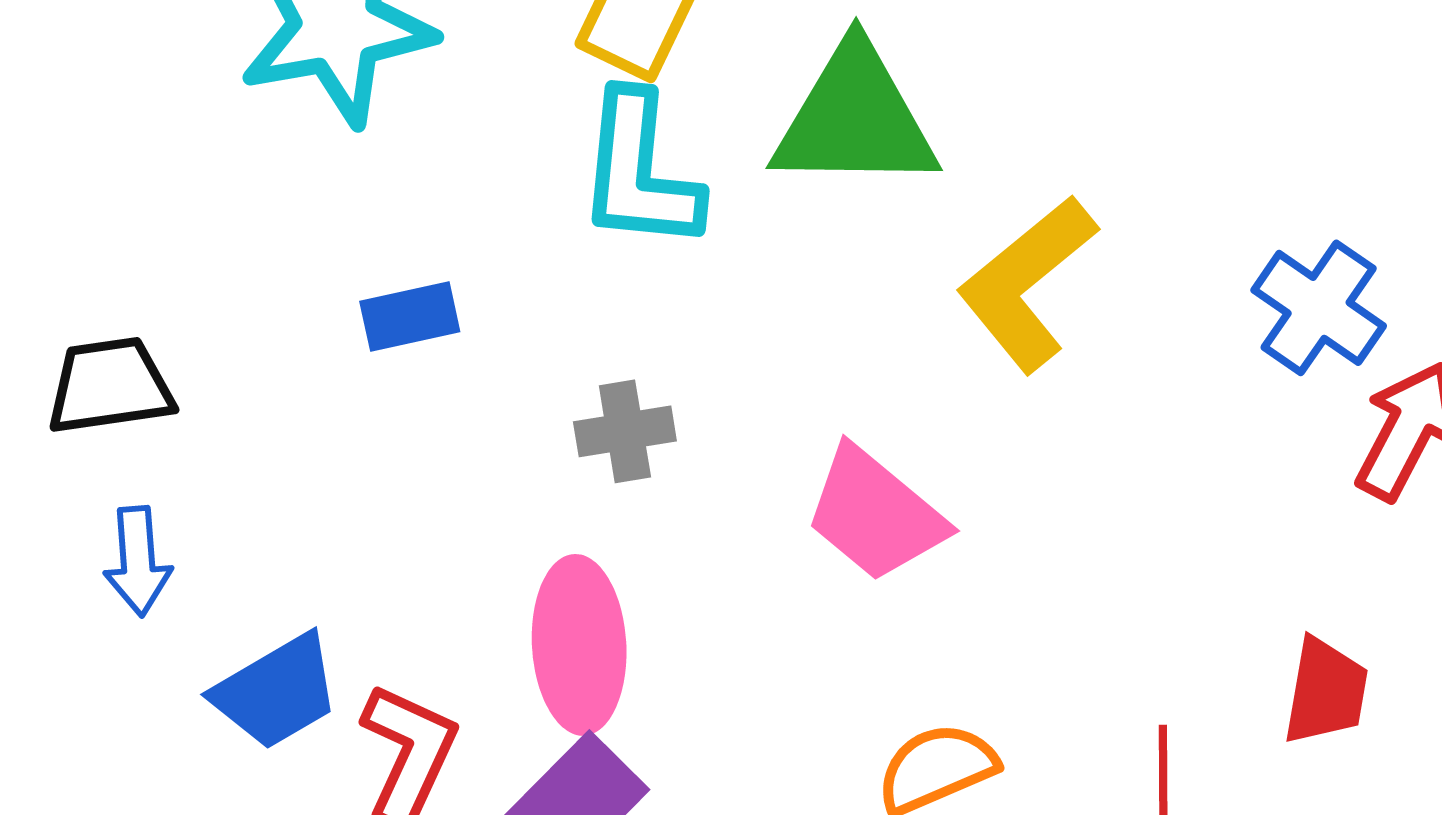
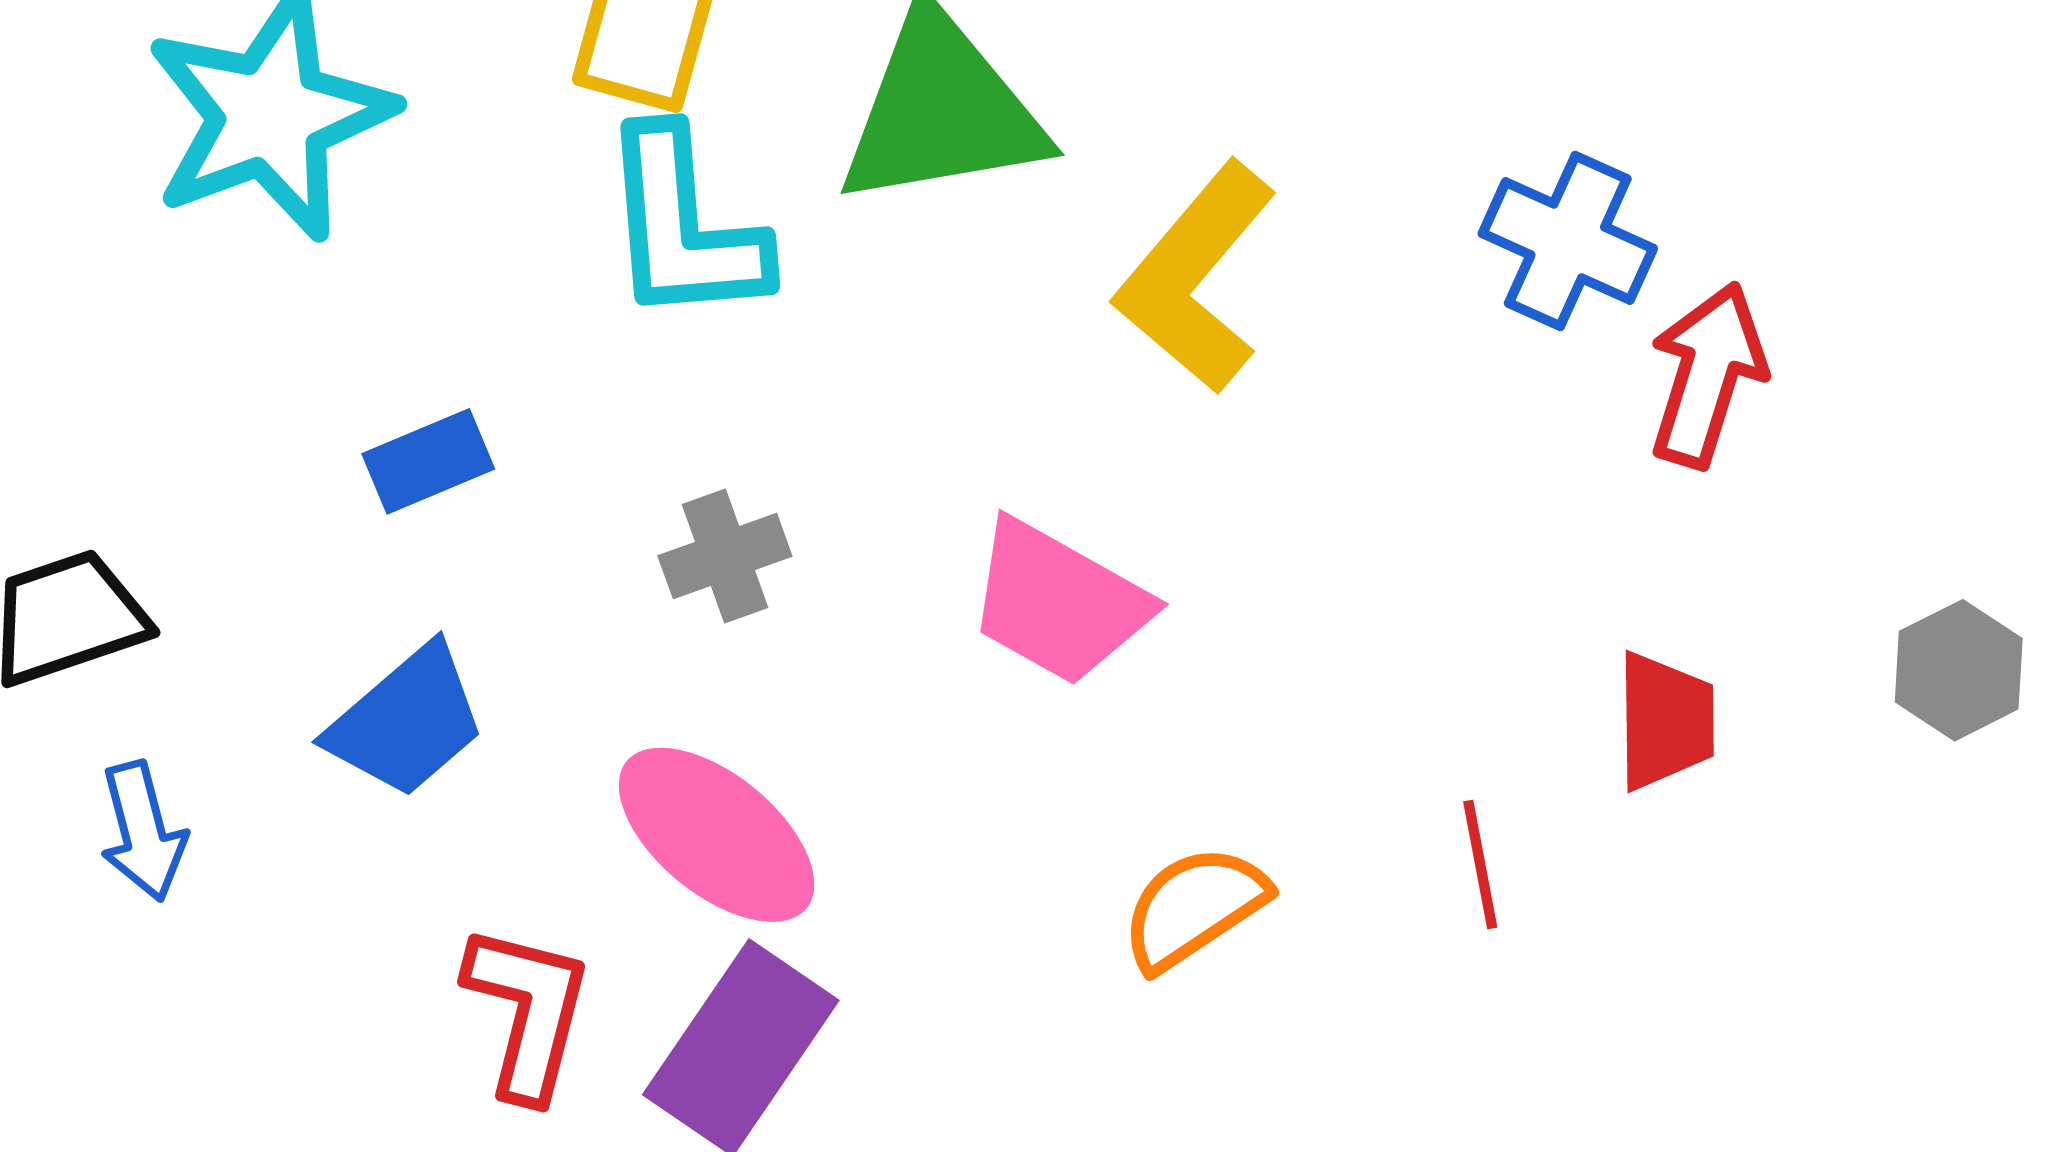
pink ellipse: (579, 645) -> (717, 835), turned -37
blue trapezoid: (277, 692) -> (407, 721), moved

